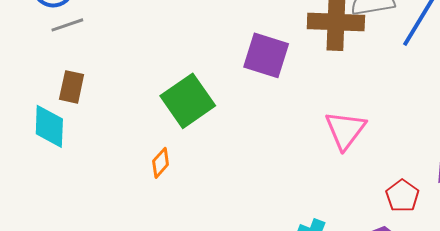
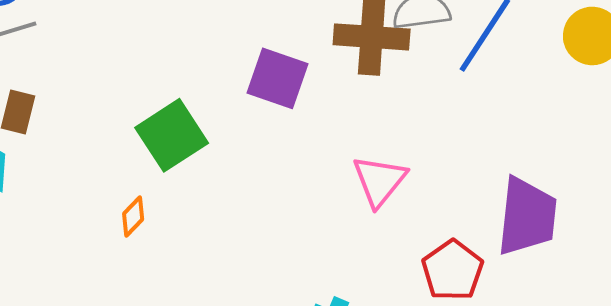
red pentagon: (402, 196) -> (452, 270), size x1.4

